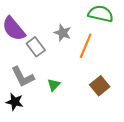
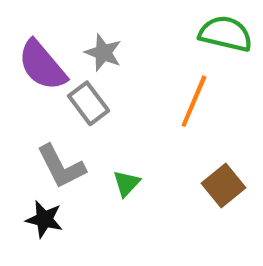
gray star: (63, 33) -> (103, 53), moved

